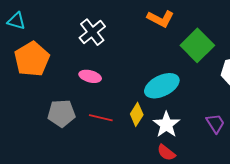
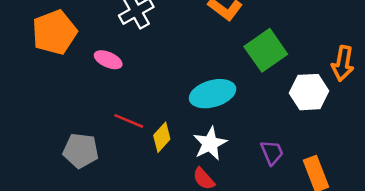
pink ellipse: (90, 76) -> (108, 60), moved
gray pentagon: (61, 113) -> (81, 151), moved
yellow diamond: (137, 114) -> (162, 137), moved

